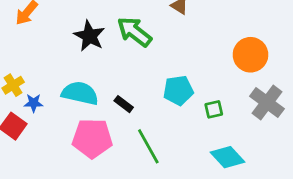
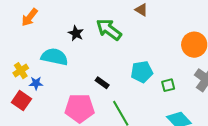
black star: (89, 36) -> (76, 33), size x0.7
cyan semicircle: (80, 93) -> (54, 57), moved

